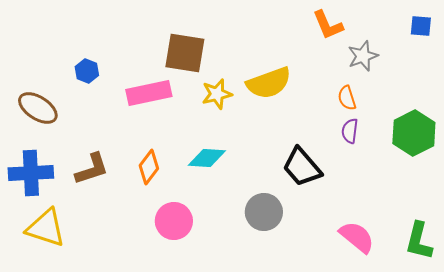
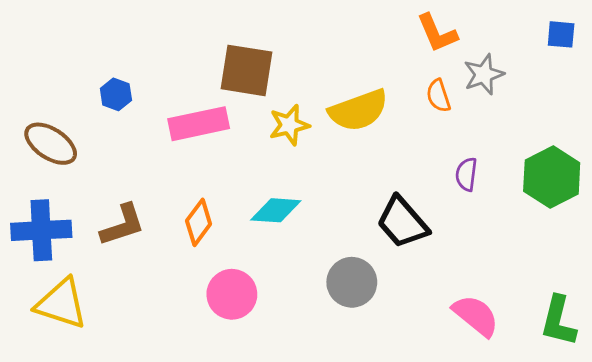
orange semicircle: (347, 98) -> (438, 96), moved

